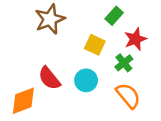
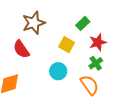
green cross: (124, 63) -> (96, 63), moved
red semicircle: (49, 78) -> (21, 49), moved

